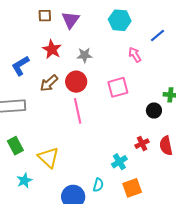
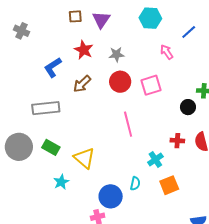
red circle: (76, 82) -> (120, 82), moved
pink line: (78, 111) -> (128, 124), moved
red cross: (142, 144) -> (177, 141), turned 32
green rectangle: (15, 146) -> (51, 147), turned -30

